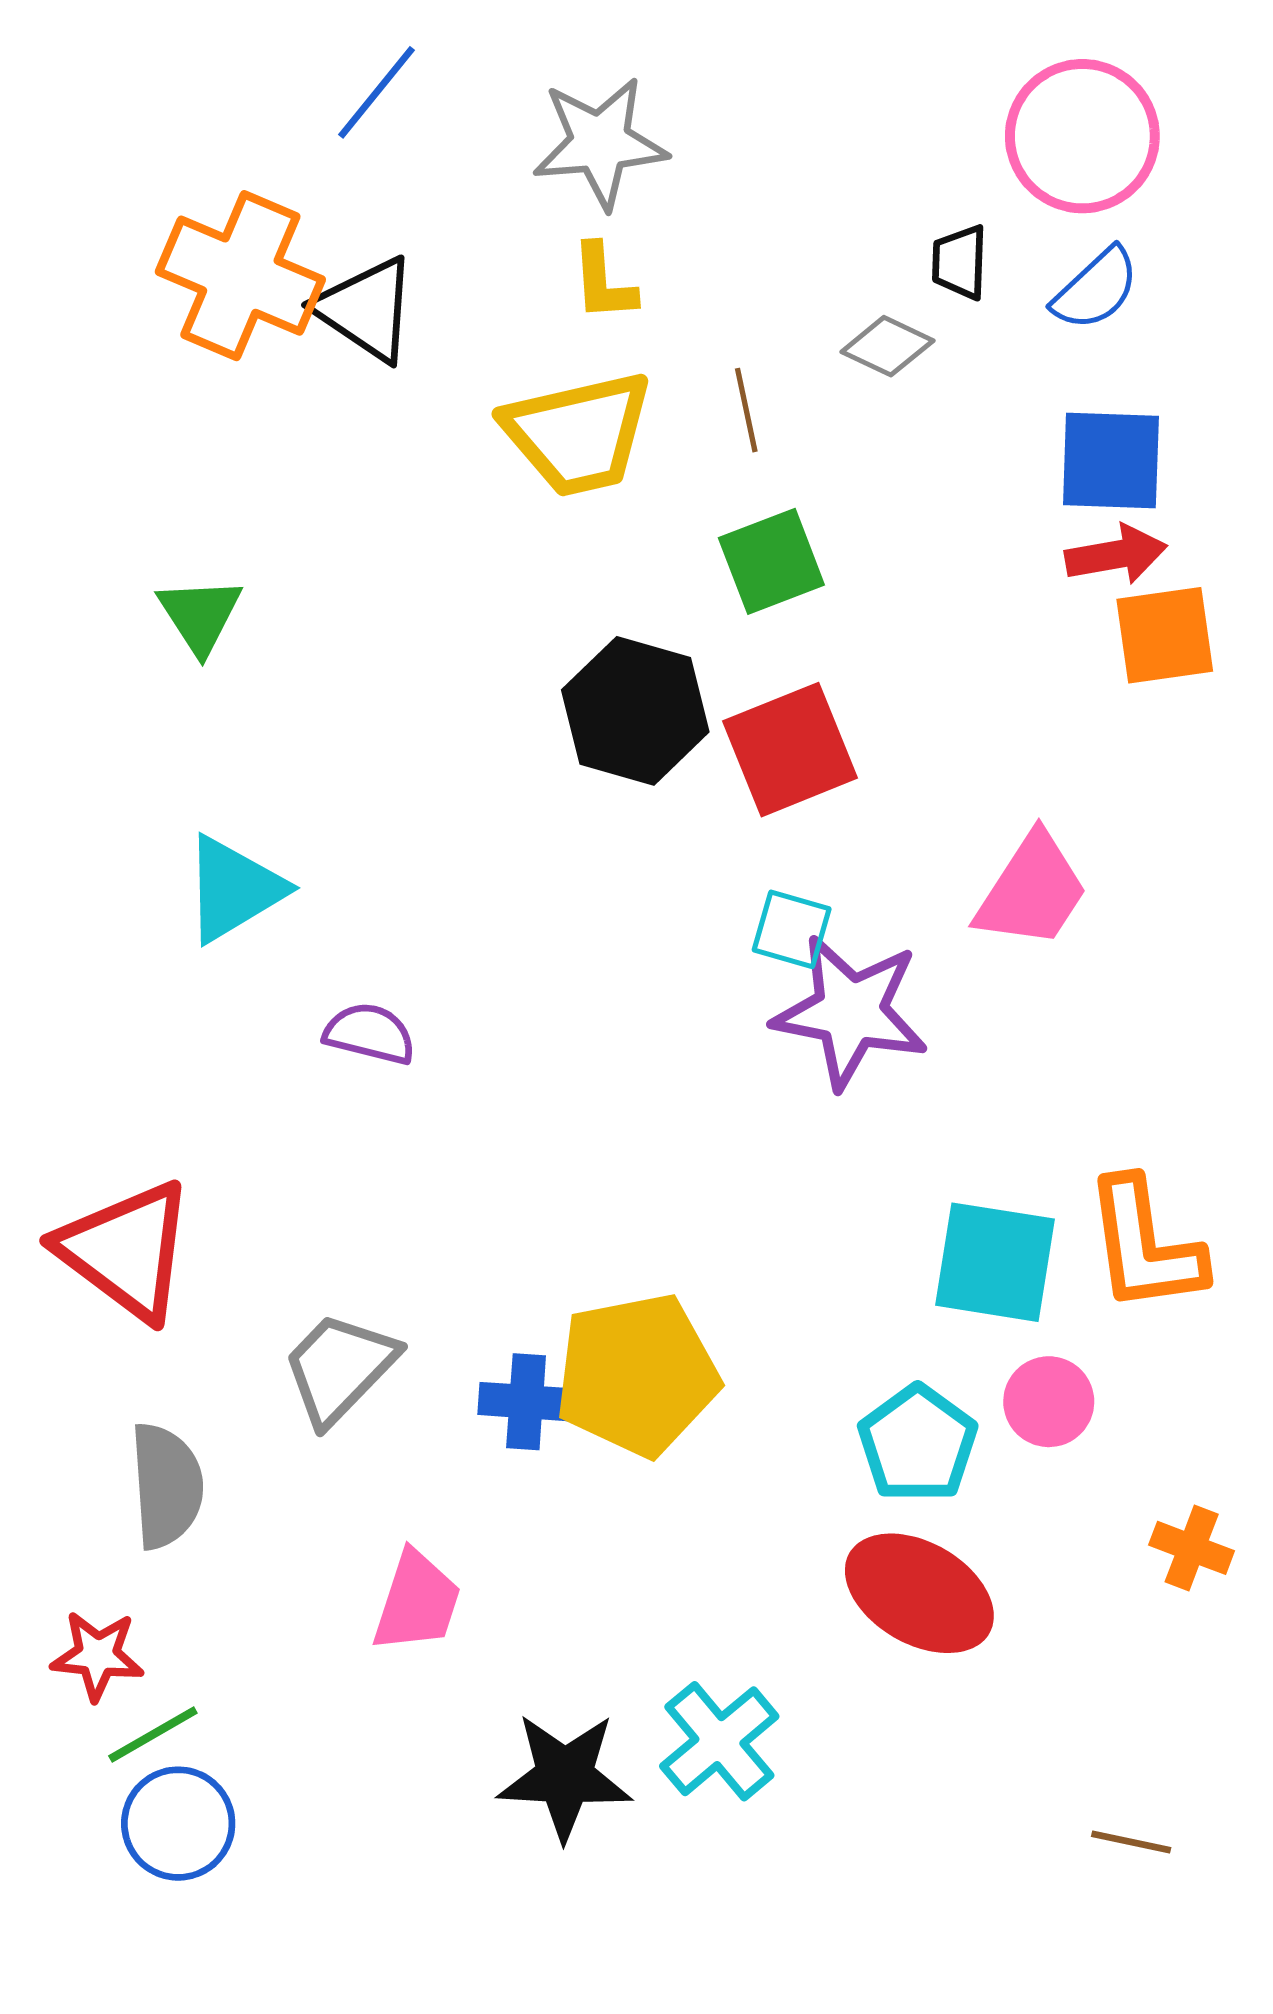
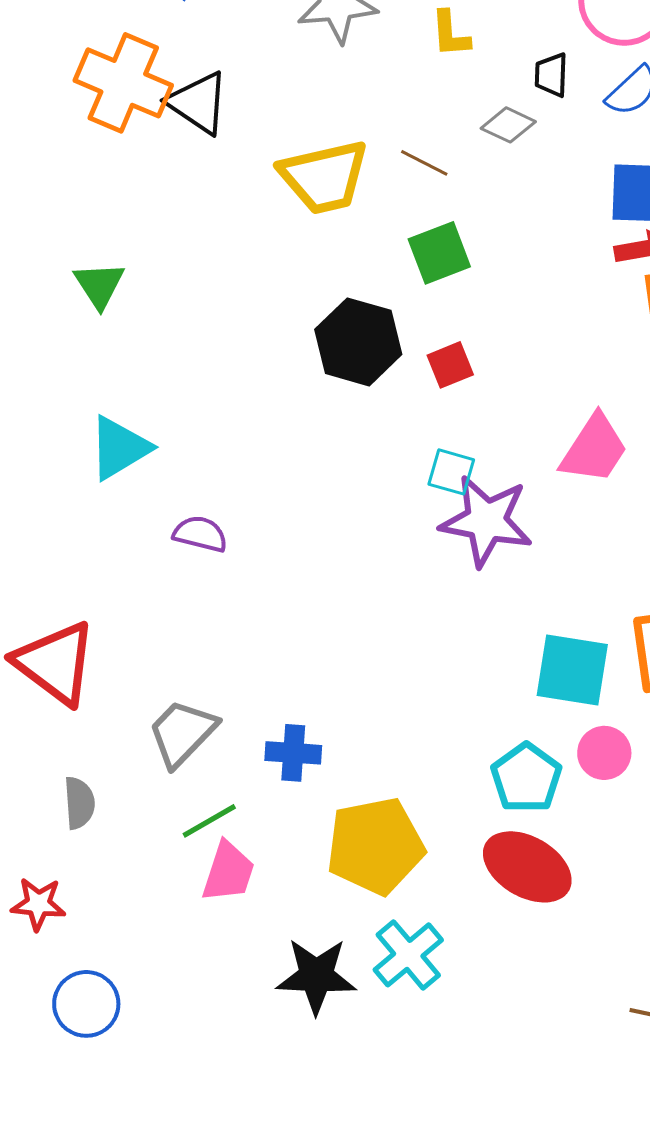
yellow L-shape: (603, 282) -> (450, 34), moved
brown line: (746, 410) -> (424, 163), turned -51
red square: (790, 750) -> (450, 365), size x0.6
yellow pentagon: (637, 1375) -> (375, 846), moved
gray semicircle: (166, 1486) -> (79, 803), size x0.7
green line: (153, 1734) -> (209, 821), moved

